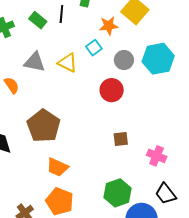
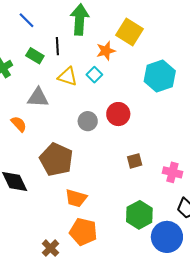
gray circle: (124, 60) -> (88, 121), moved
yellow triangle: (68, 63) -> (68, 76), moved

